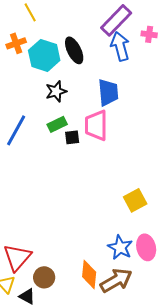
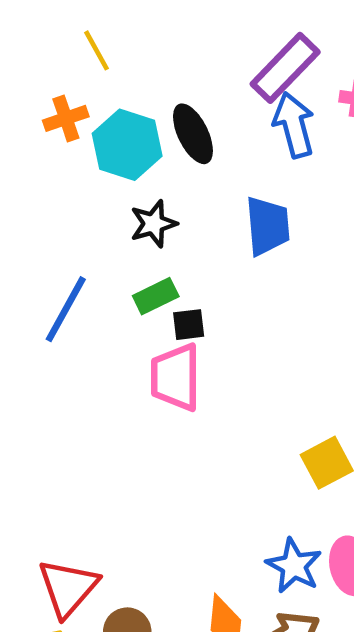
pink trapezoid: (96, 125) -> (175, 377), moved

